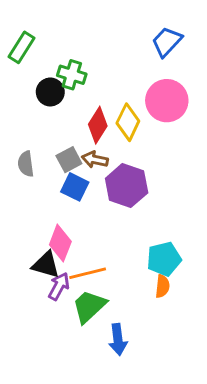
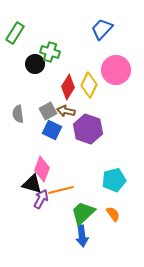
blue trapezoid: (167, 42) -> (102, 29), moved
orange semicircle: (162, 286) -> (113, 214), moved, turned -42
green trapezoid: (89, 306) -> (83, 213), moved

